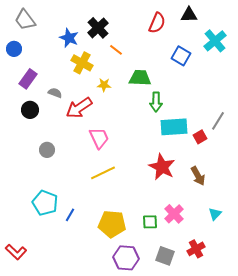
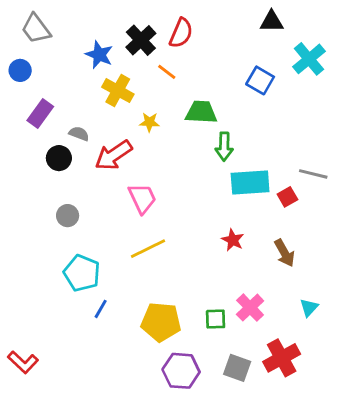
red semicircle: (157, 23) -> (181, 33), moved
black circle: (30, 110) -> (59, 158), moved
gray line: (218, 121) -> (313, 174), turned 72
red star: (162, 167) -> (233, 240), size x0.6
cyan pentagon: (45, 203) -> (82, 273), moved
red cross: (196, 249) -> (282, 358), size x1.4

